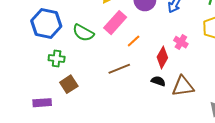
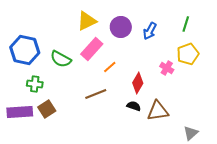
pink cross: (181, 42) -> (167, 68), moved
purple rectangle: (42, 103) -> (20, 112), moved, size x1.4

